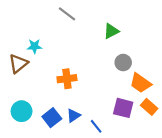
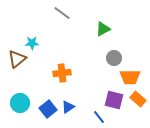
orange trapezoid: (140, 83) -> (130, 77), turned -35
blue line: (96, 126) -> (99, 117), moved

